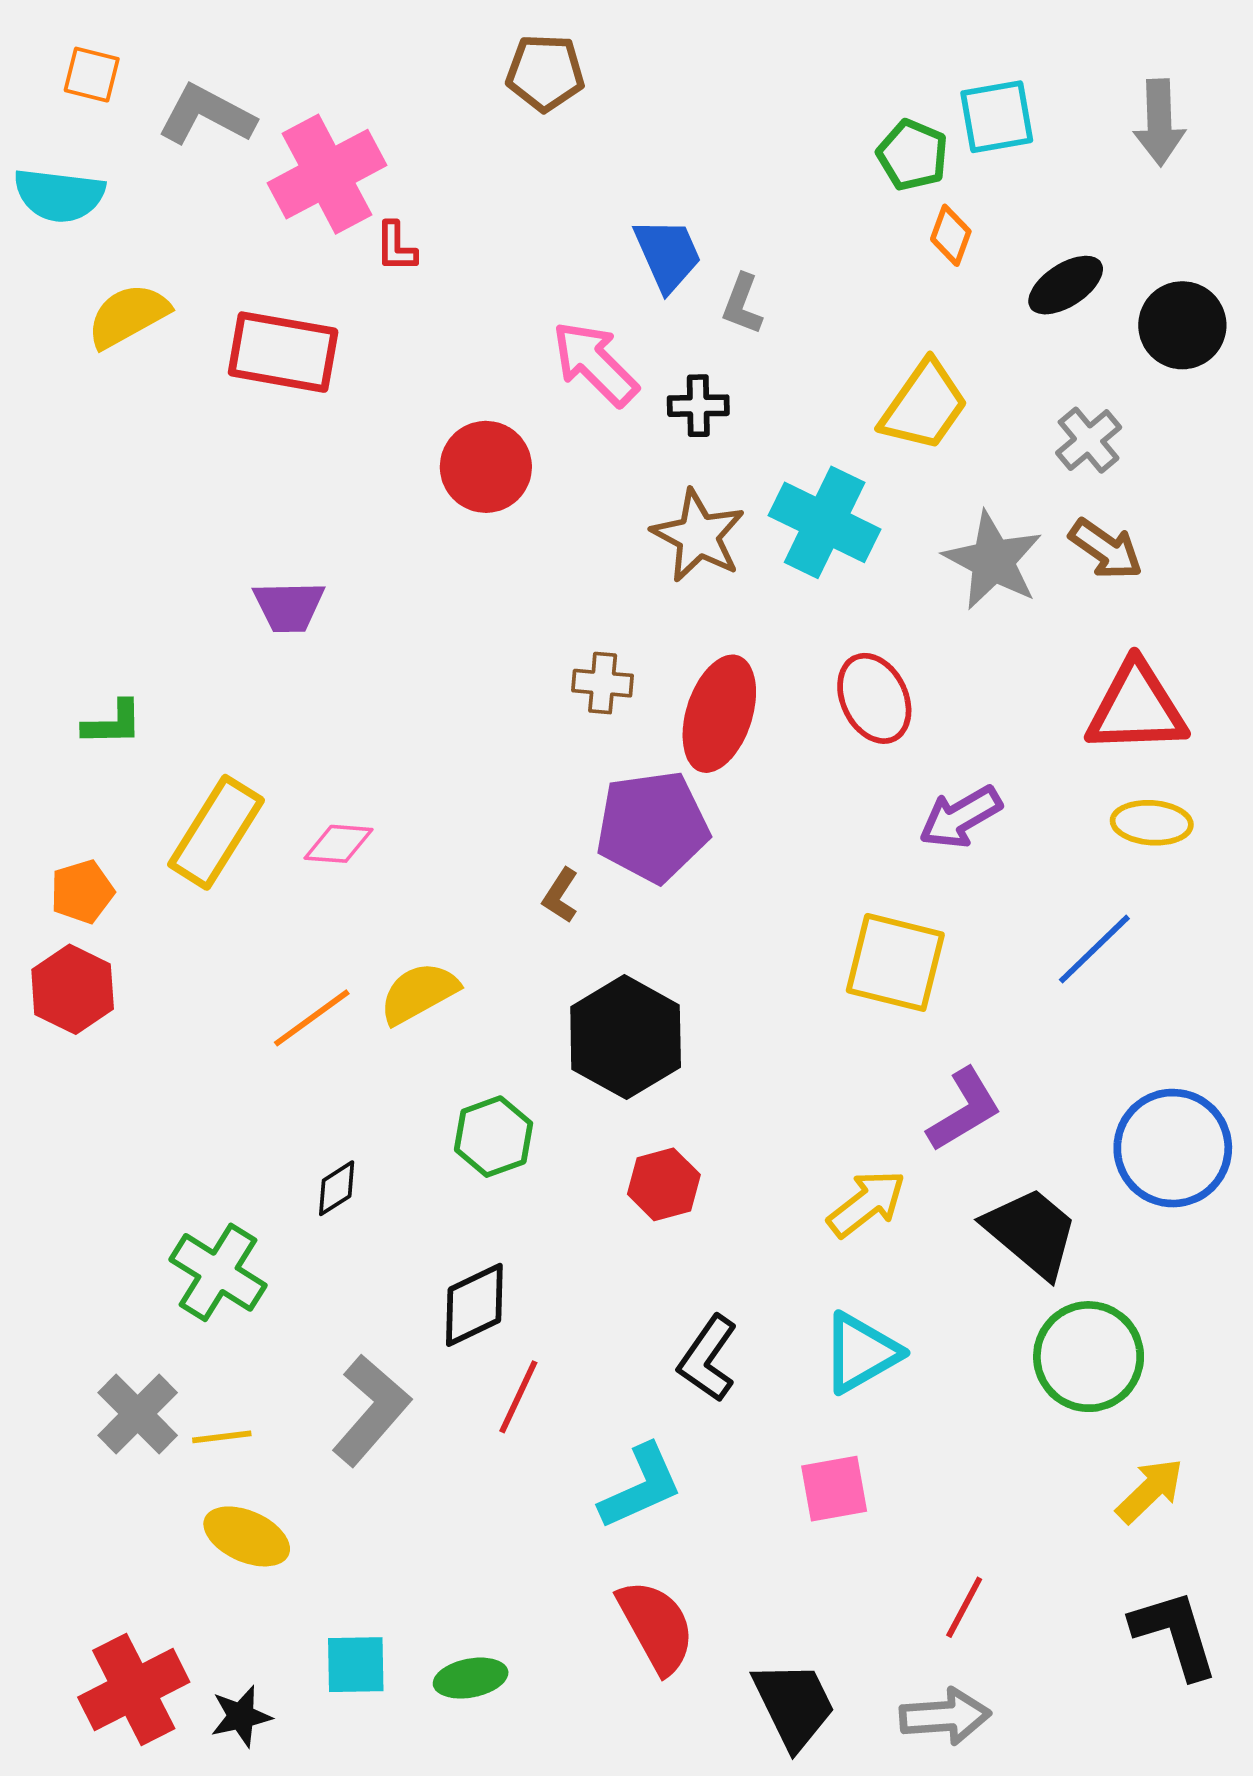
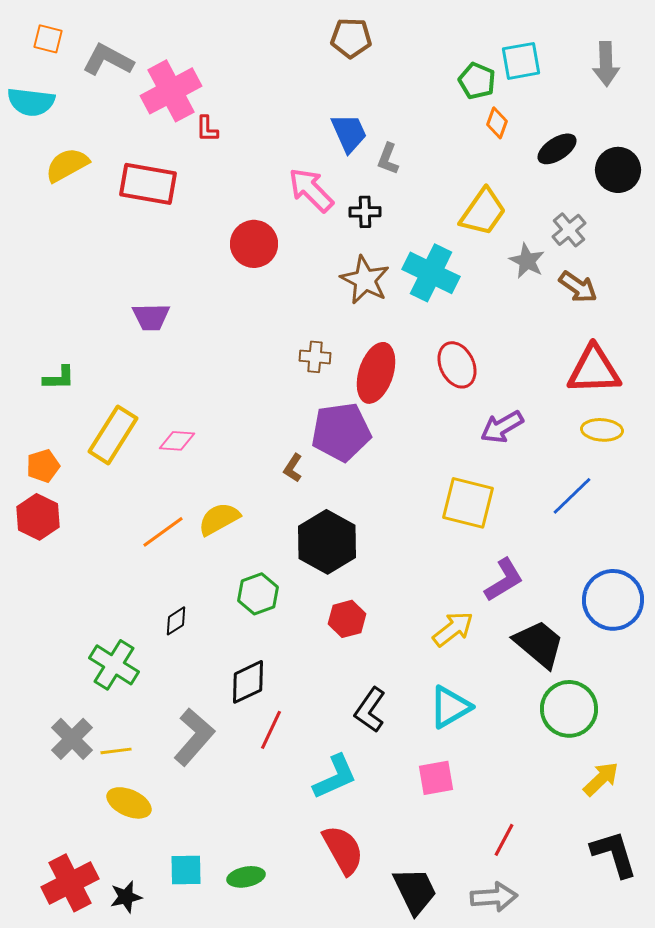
brown pentagon: (545, 73) -> (351, 38), moved
gray star: (993, 561) -> (527, 261), moved, size x0.7

